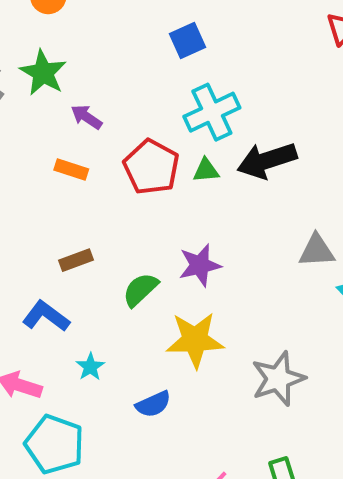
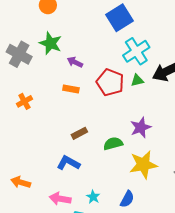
blue square: (188, 41) -> (119, 18), size x1.5
green semicircle: (140, 290) -> (113, 144), turned 36
cyan star: (90, 367) -> (93, 197), moved
blue semicircle: (153, 404) -> (127, 199), turned -30

